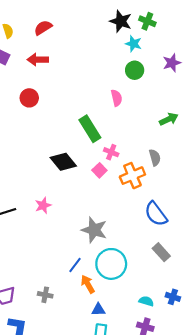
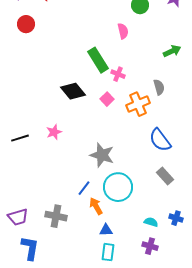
red circle: (29, 98) -> (26, 24), moved
pink cross: (111, 152) -> (118, 74), moved
gray cross: (45, 295) -> (56, 216), size x1.5

